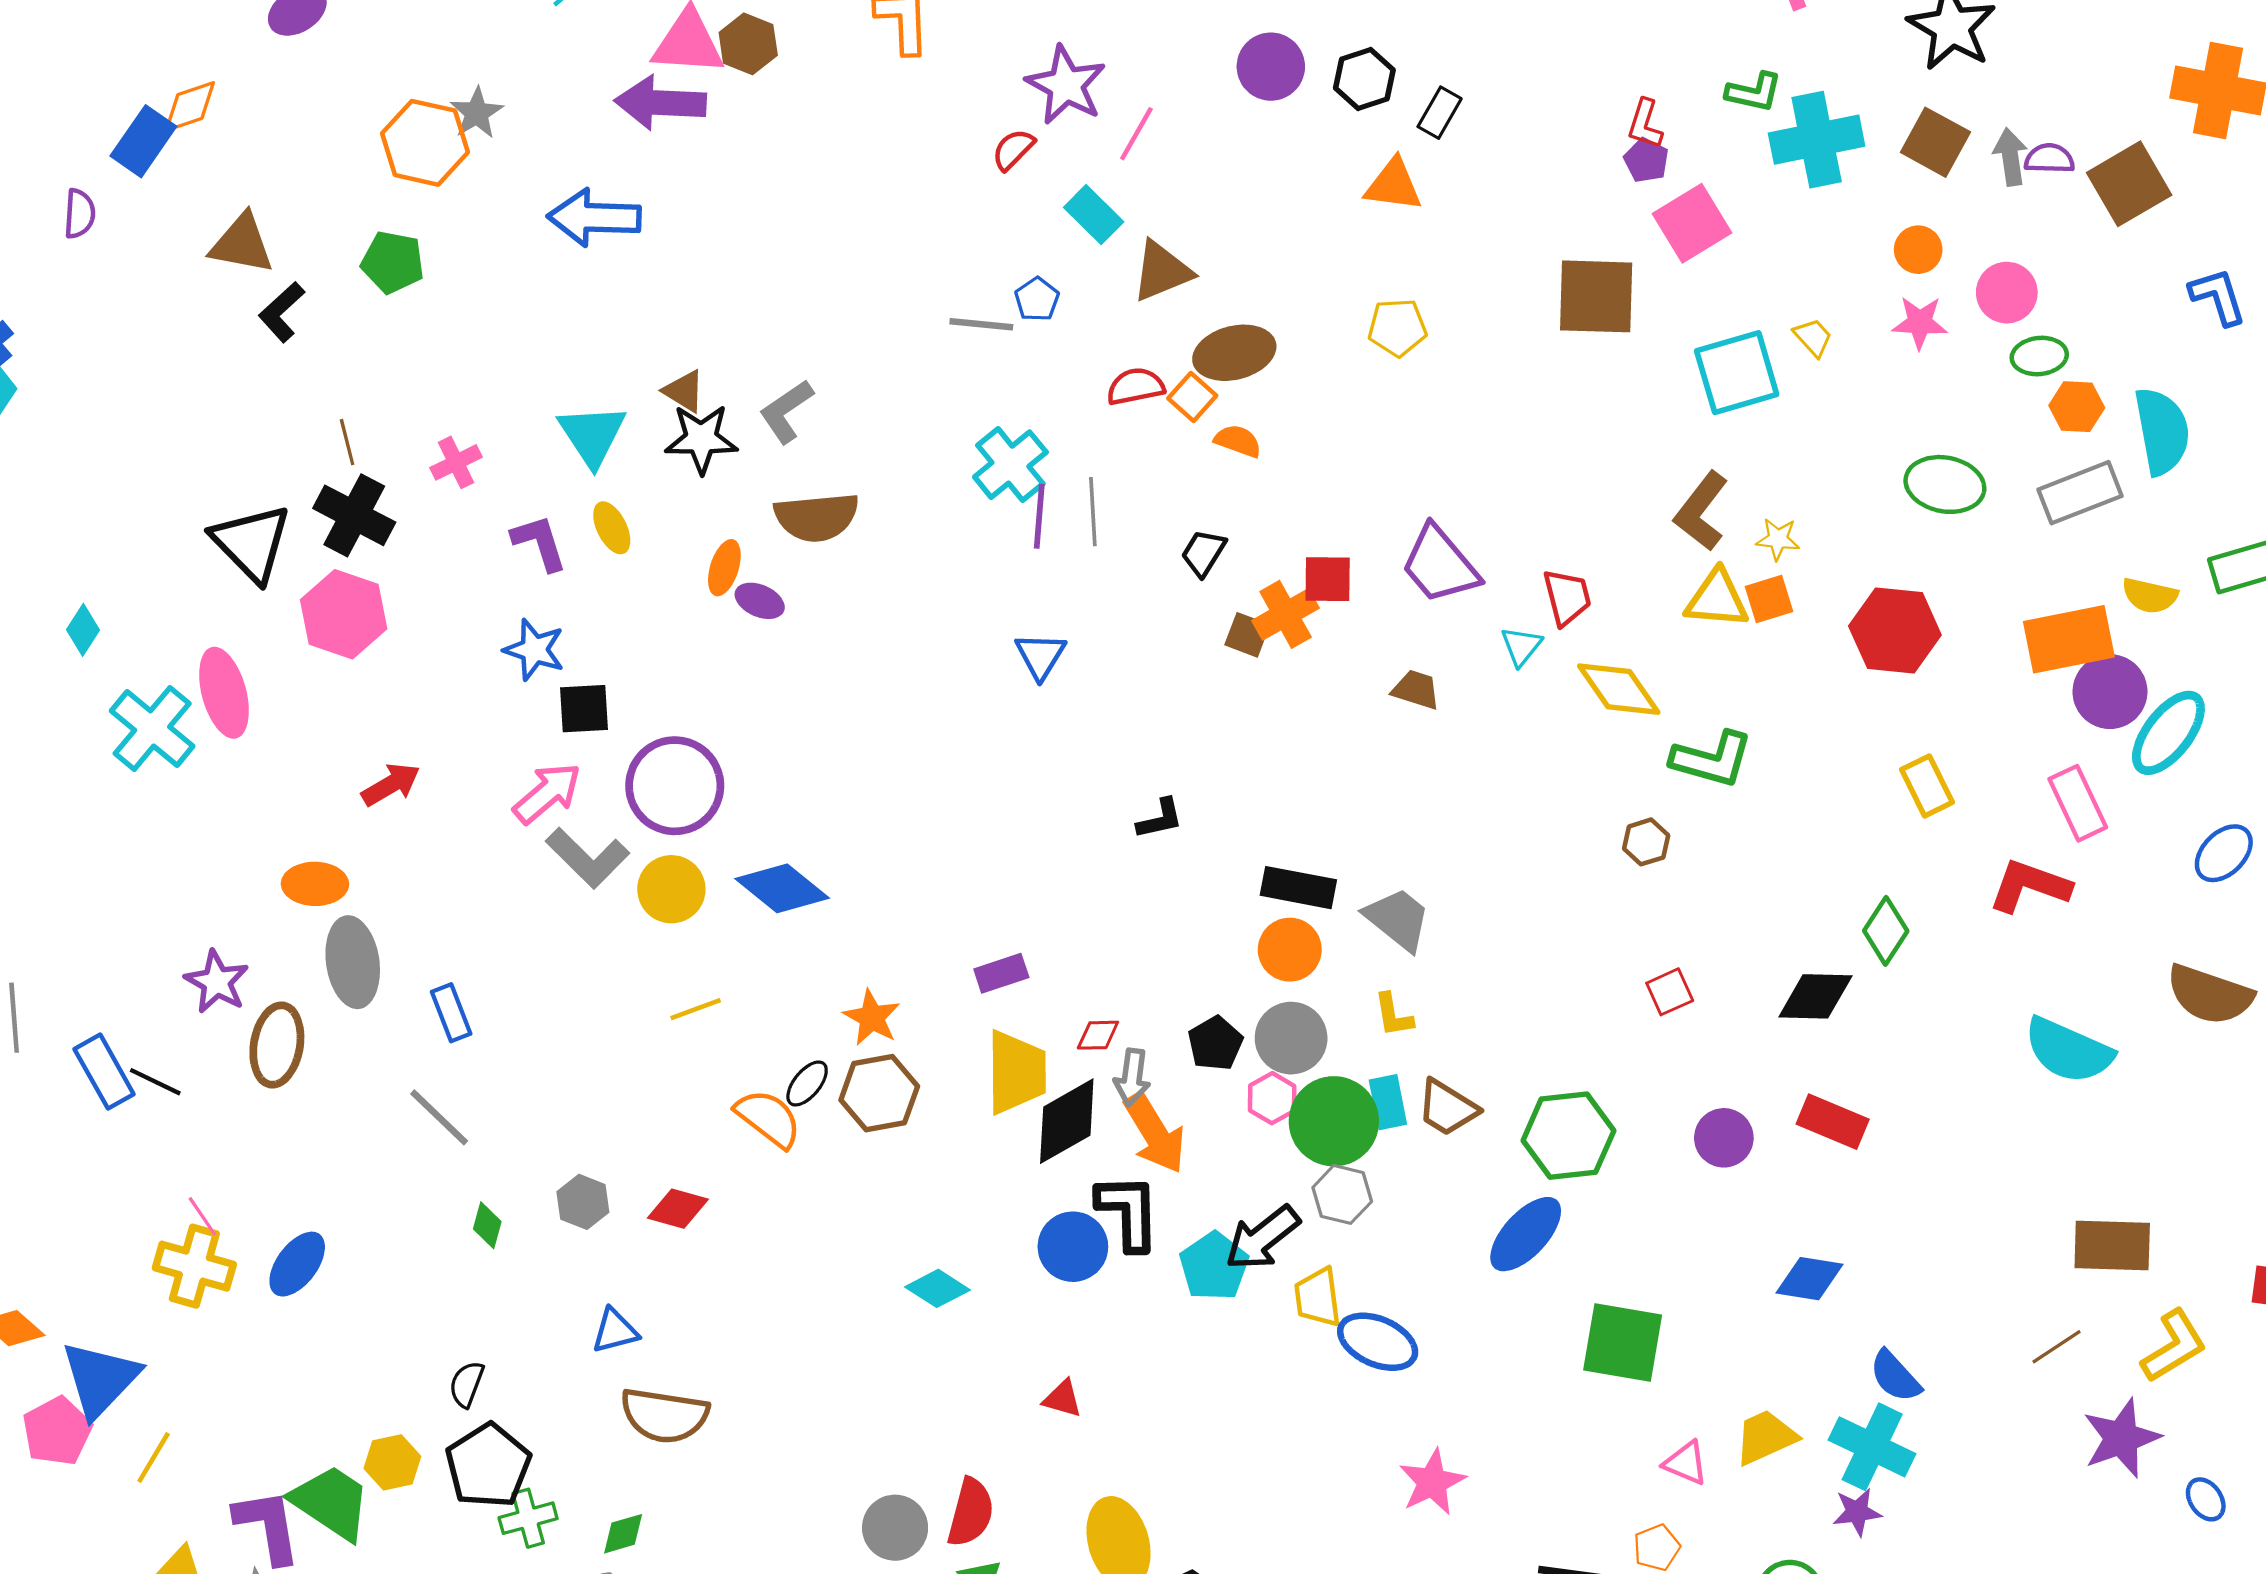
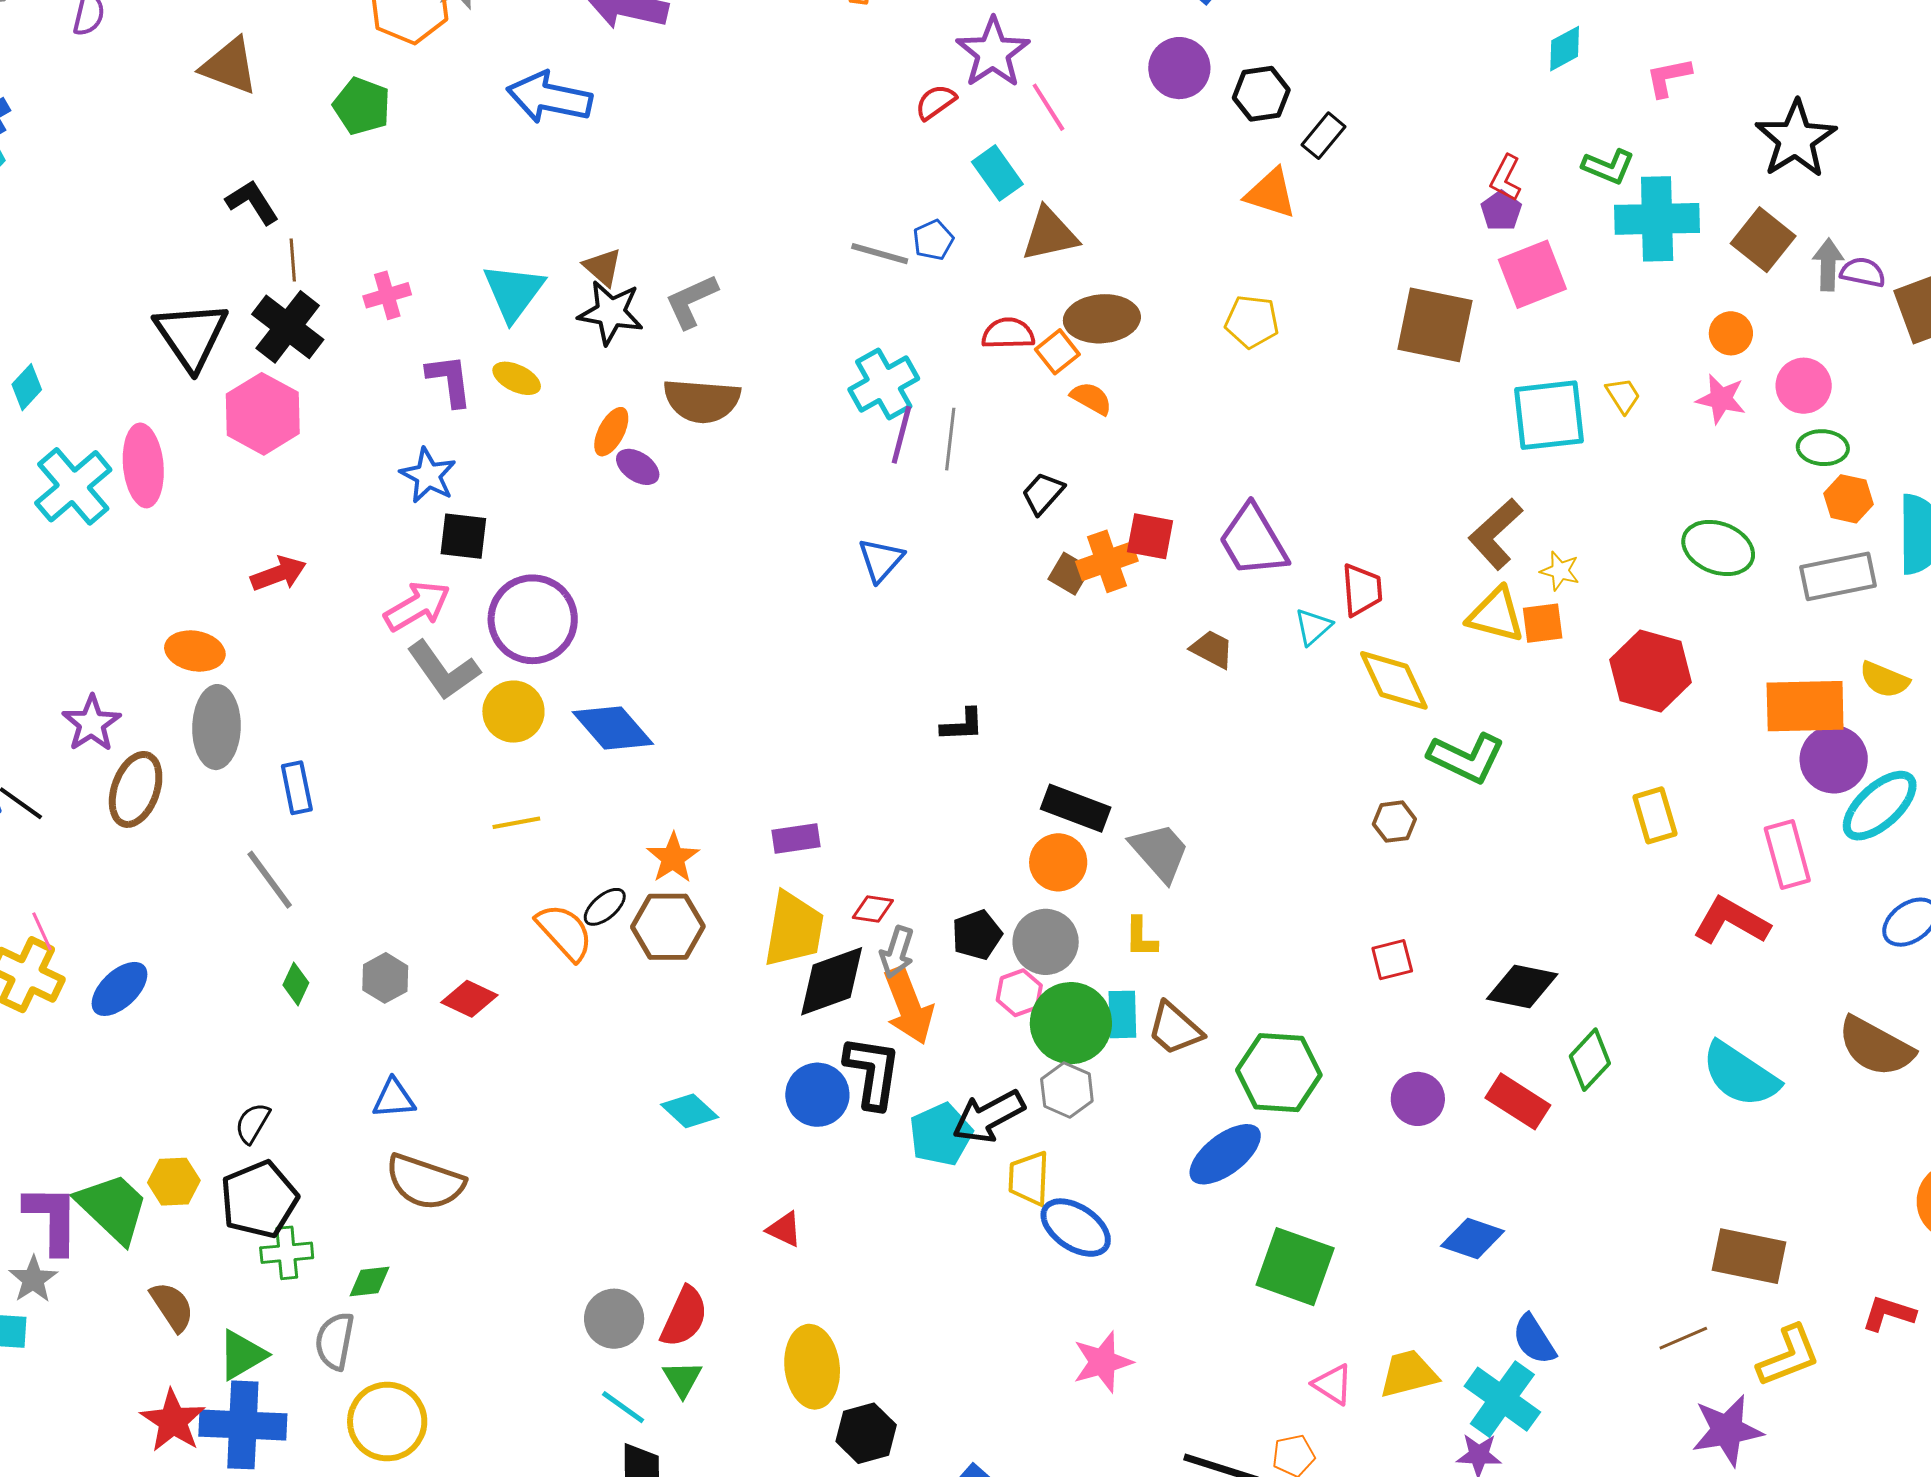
pink line: (1136, 134) -> (1048, 107), turned -72
black L-shape: (282, 312) -> (252, 202), moved, turned 90
yellow ellipse: (612, 528) -> (517, 378), turned -48
green diamond: (1886, 931) -> (1590, 1060), moved

